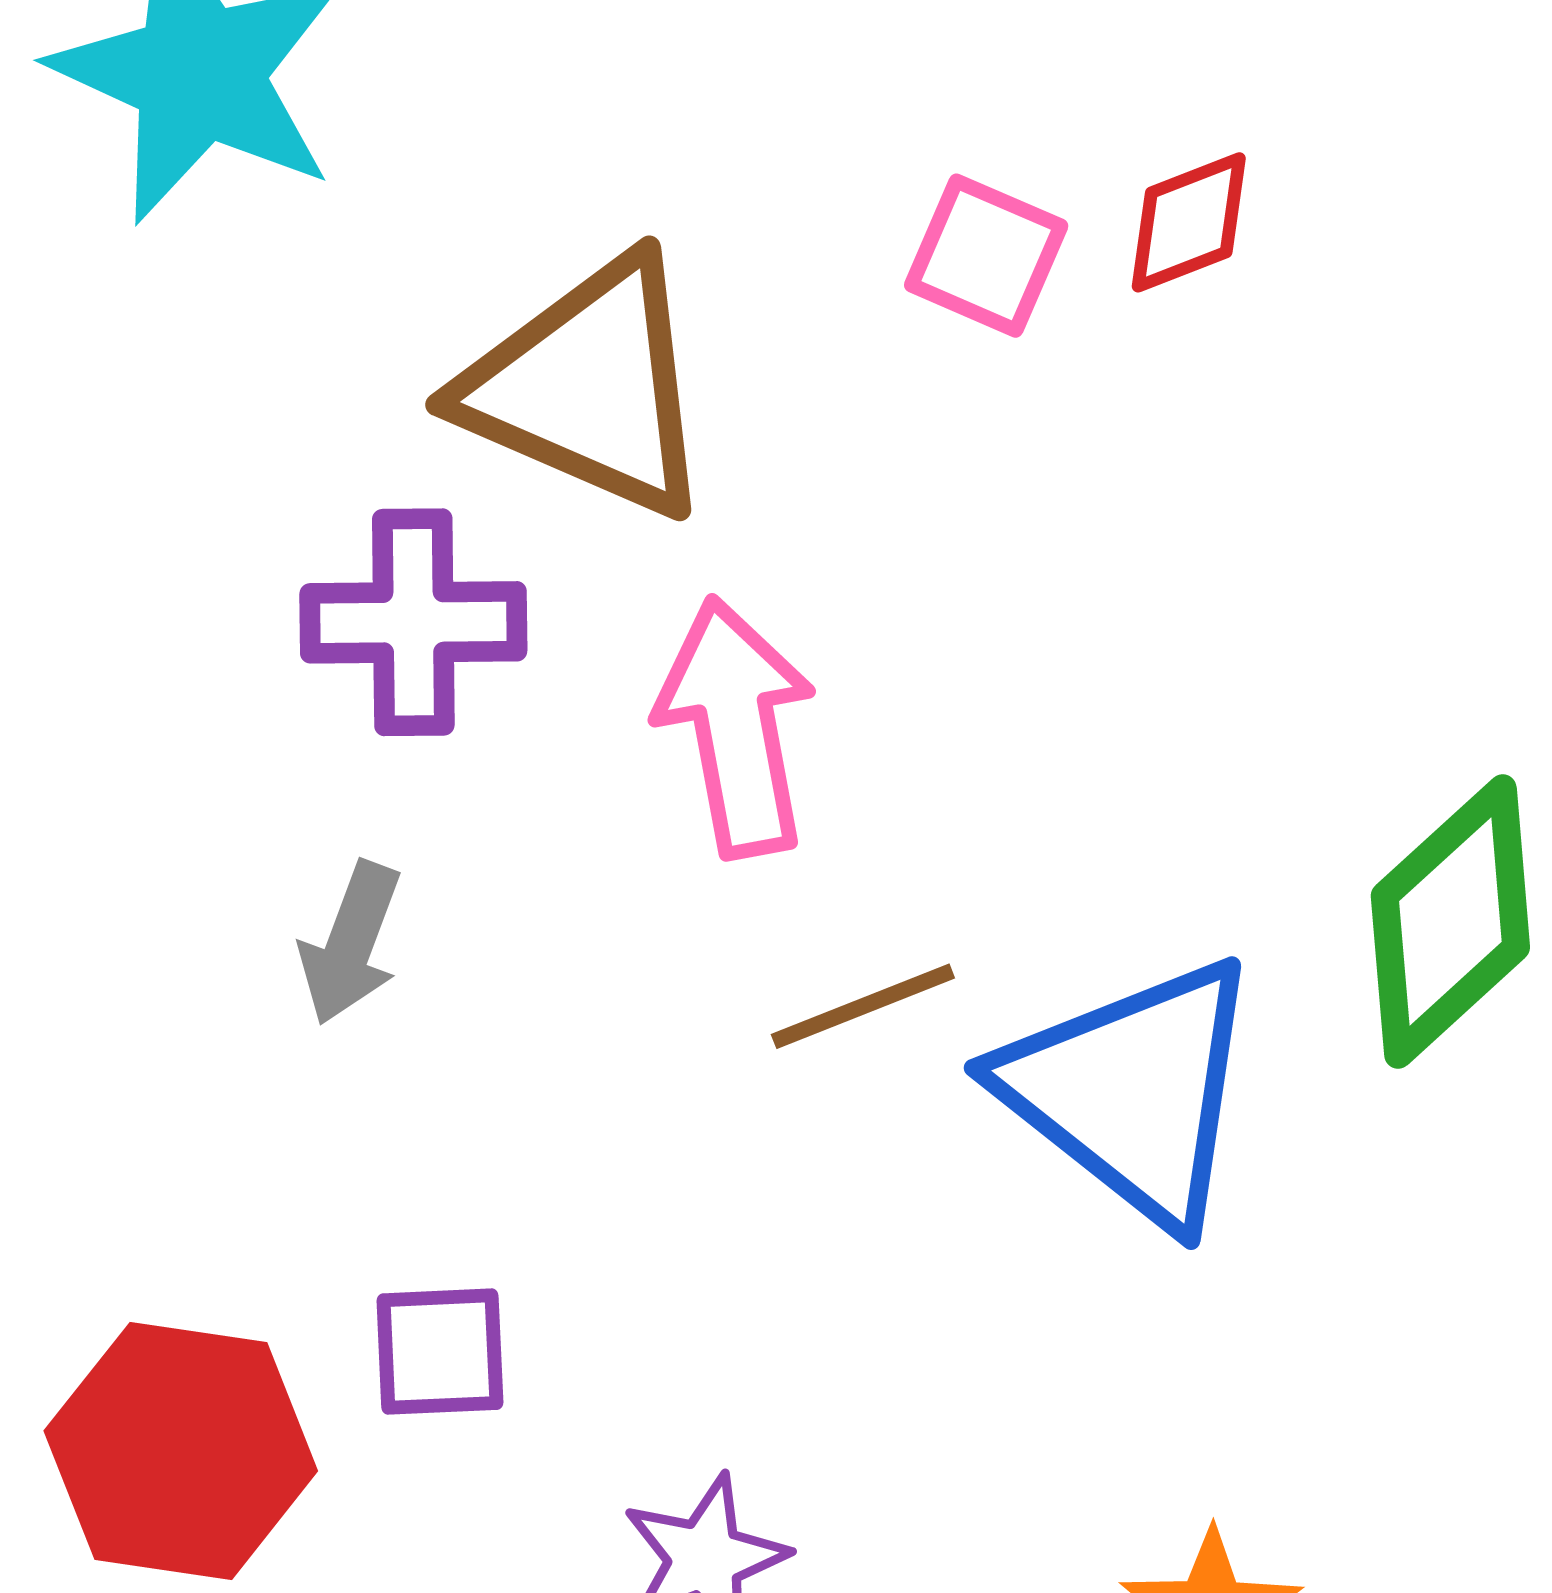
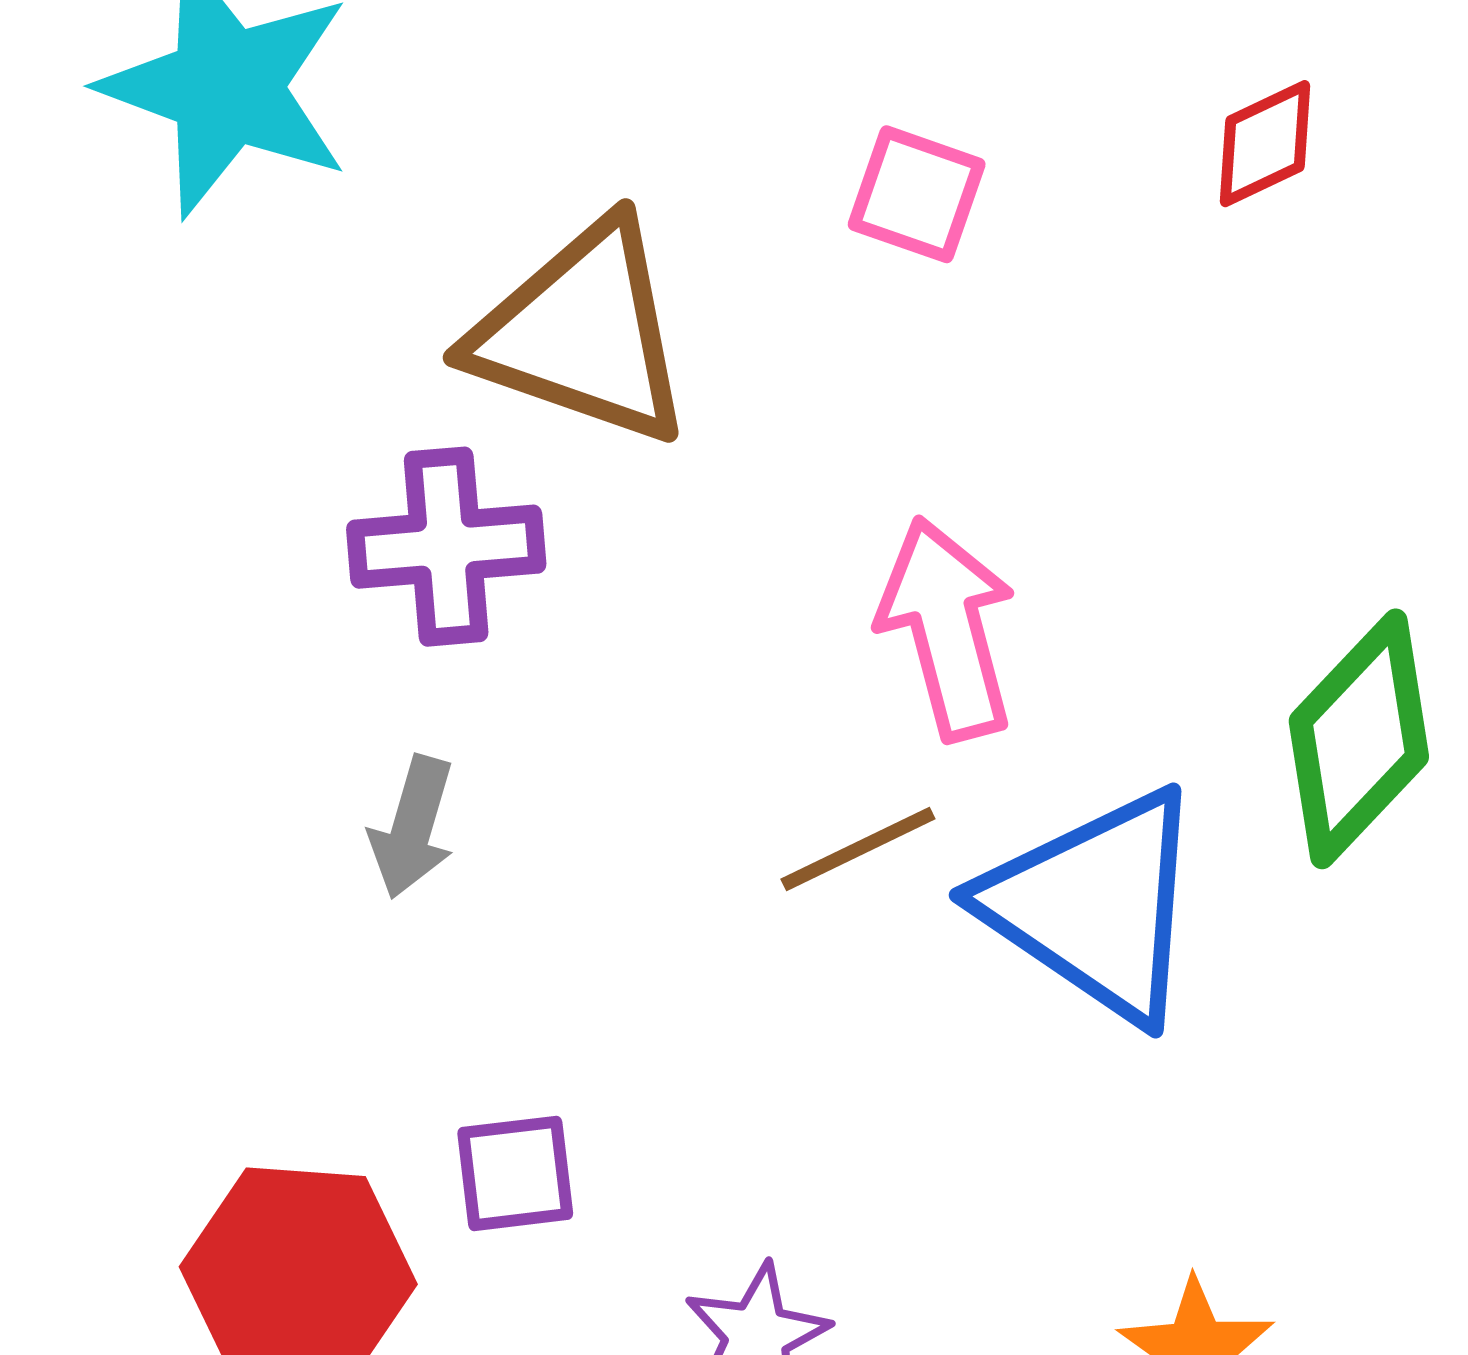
red diamond: (1189, 222) -> (1265, 144), moved
pink arrow: (736, 727) -> (947, 629), moved

